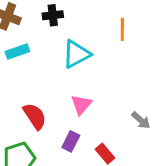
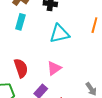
cyan rectangle: (17, 51) -> (20, 22), turned -70

